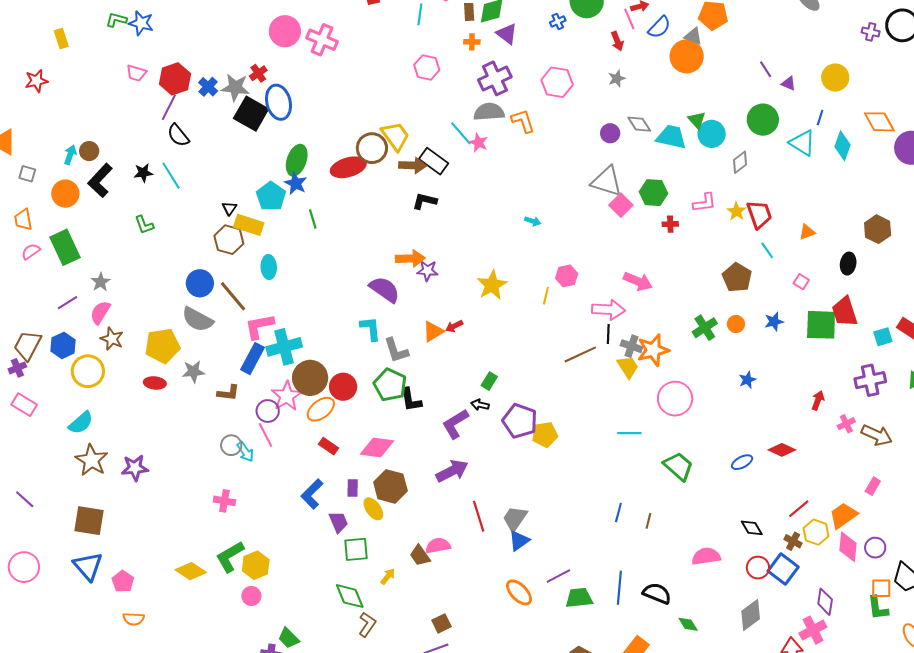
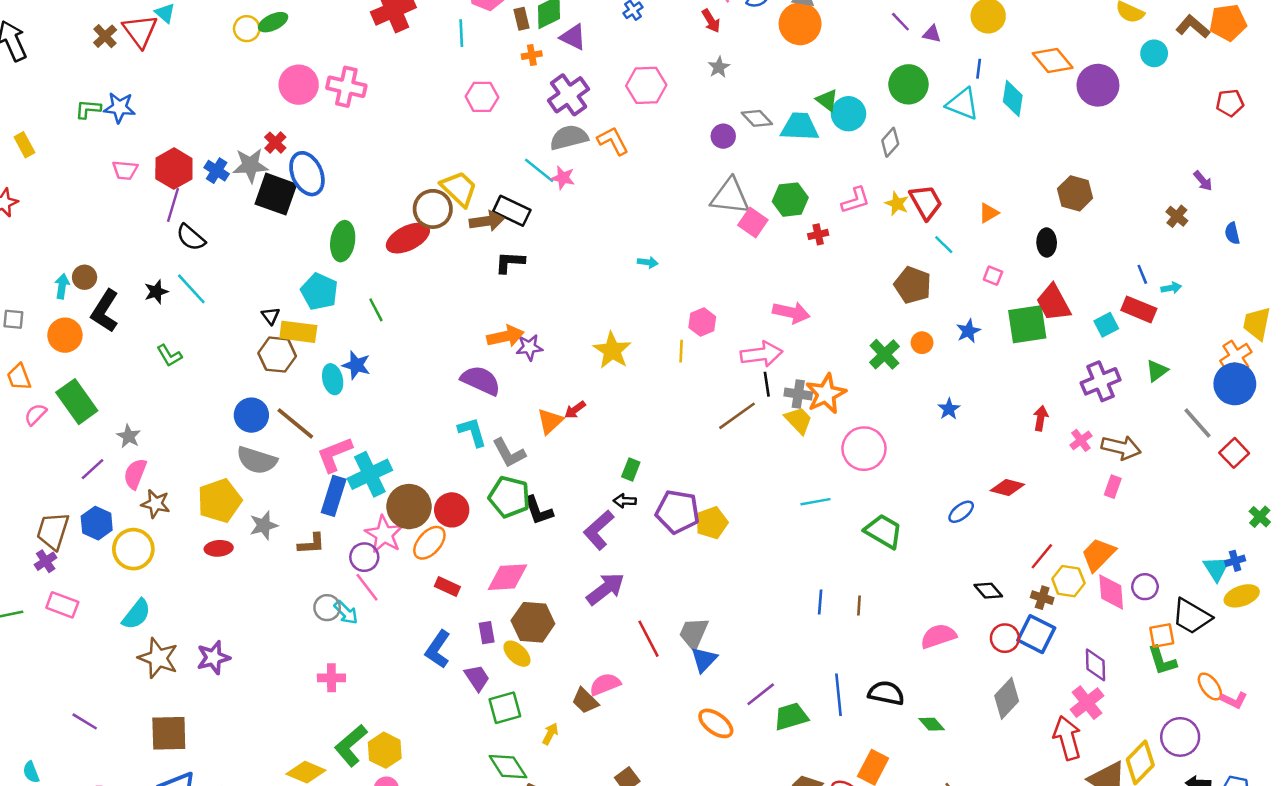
blue star: (296, 183) -> (356, 365), moved
pink rectangle: (873, 486) -> (1113, 487), moved

